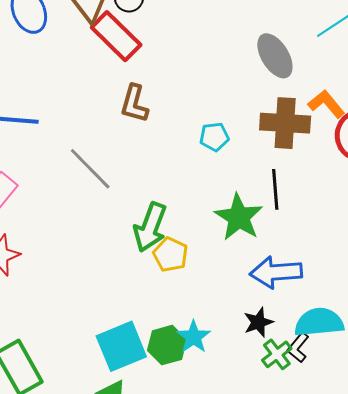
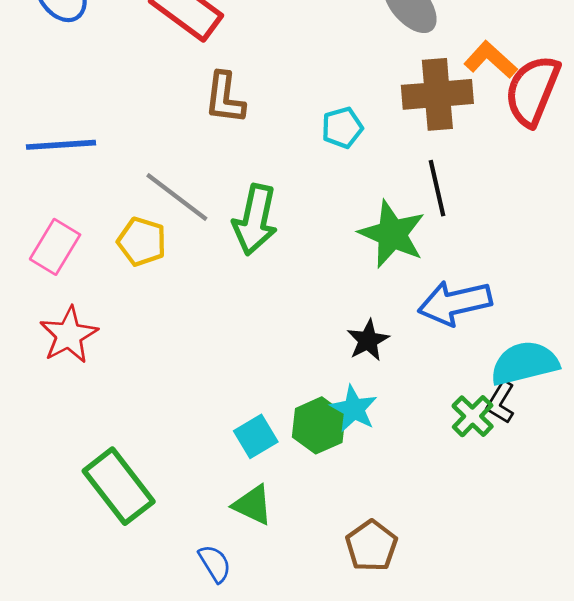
green arrow: (150, 227) -> (255, 220), moved
yellow pentagon: (170, 255) -> (142, 242), moved
black star: (258, 322) -> (368, 340), moved
cyan square: (121, 346) -> (256, 436), size x0.6

